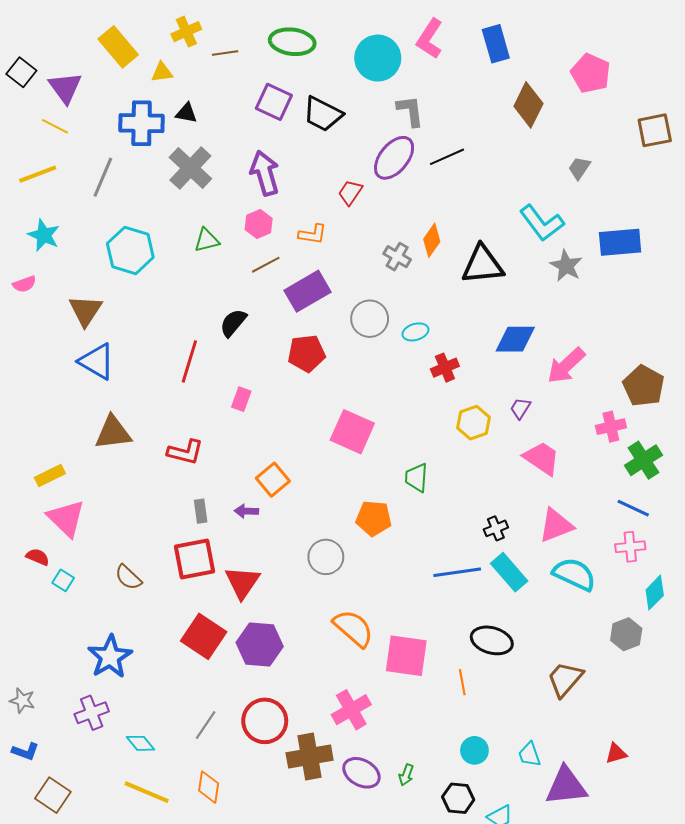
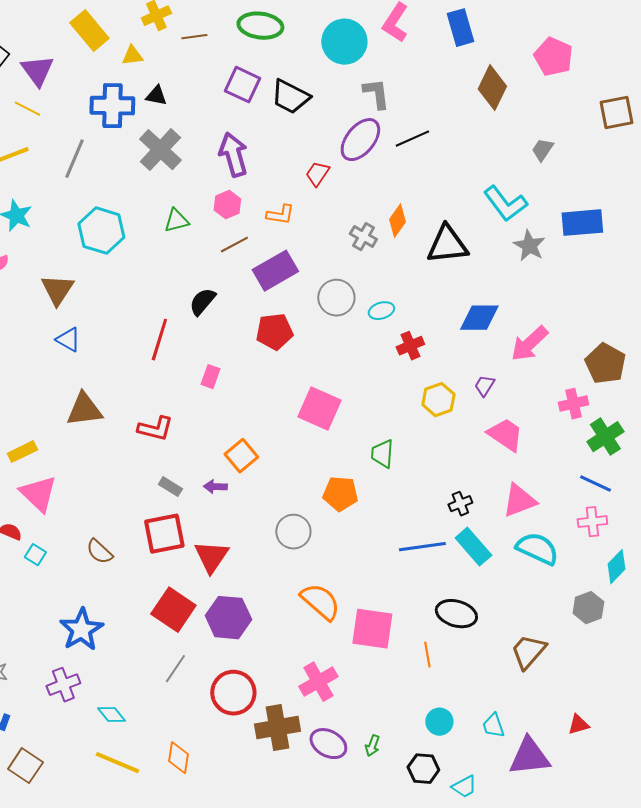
blue triangle: (97, 361) -> (68, 340), size x0.7
gray rectangle: (201, 511) -> (170, 487), turned -50
gray line: (206, 725) -> (175, 669), moved

